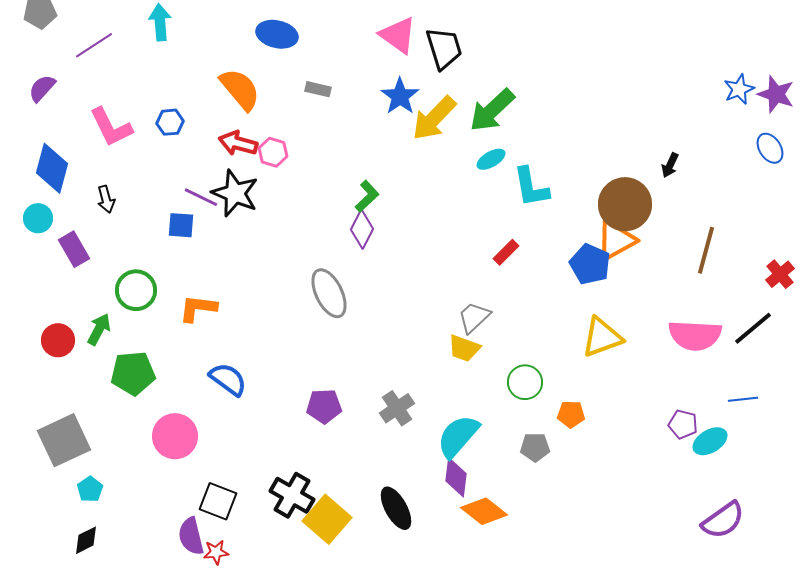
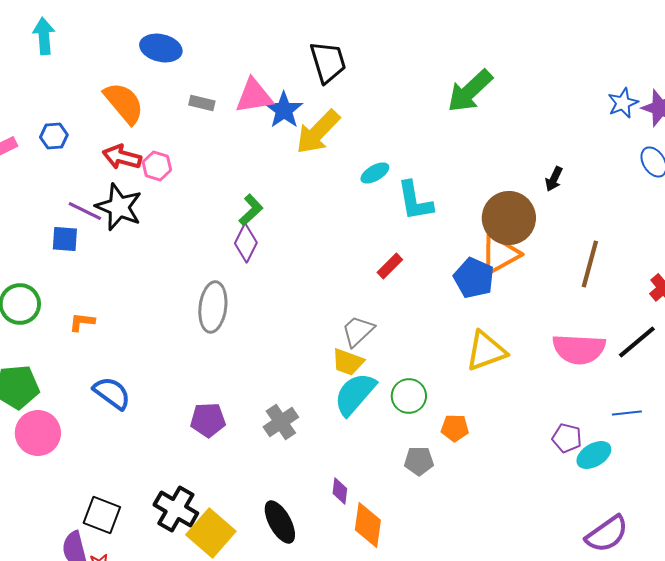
pink triangle: (398, 35) -> (254, 96), moved, turned -45
green arrow: (492, 110) -> (470, 91), moved
gray ellipse: (329, 293) -> (213, 307), turned 33
orange L-shape: (198, 308) -> (82, 322), size x0.7
pink circle: (175, 436) -> (38, 433), moved
cyan semicircle: (458, 436) -> (355, 394), moved
purple diamond: (456, 477) -> (340, 491), size x0.7
orange diamond: (484, 511) -> (368, 525), turned 60

